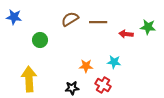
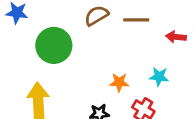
green circle: (40, 40) -> (54, 45), size x1.6

